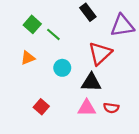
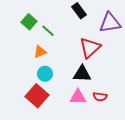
orange triangle: (28, 58) -> (40, 52), moved
cyan circle: (62, 68) -> (45, 74), moved
red square: (41, 107) -> (37, 96), size x1.6

